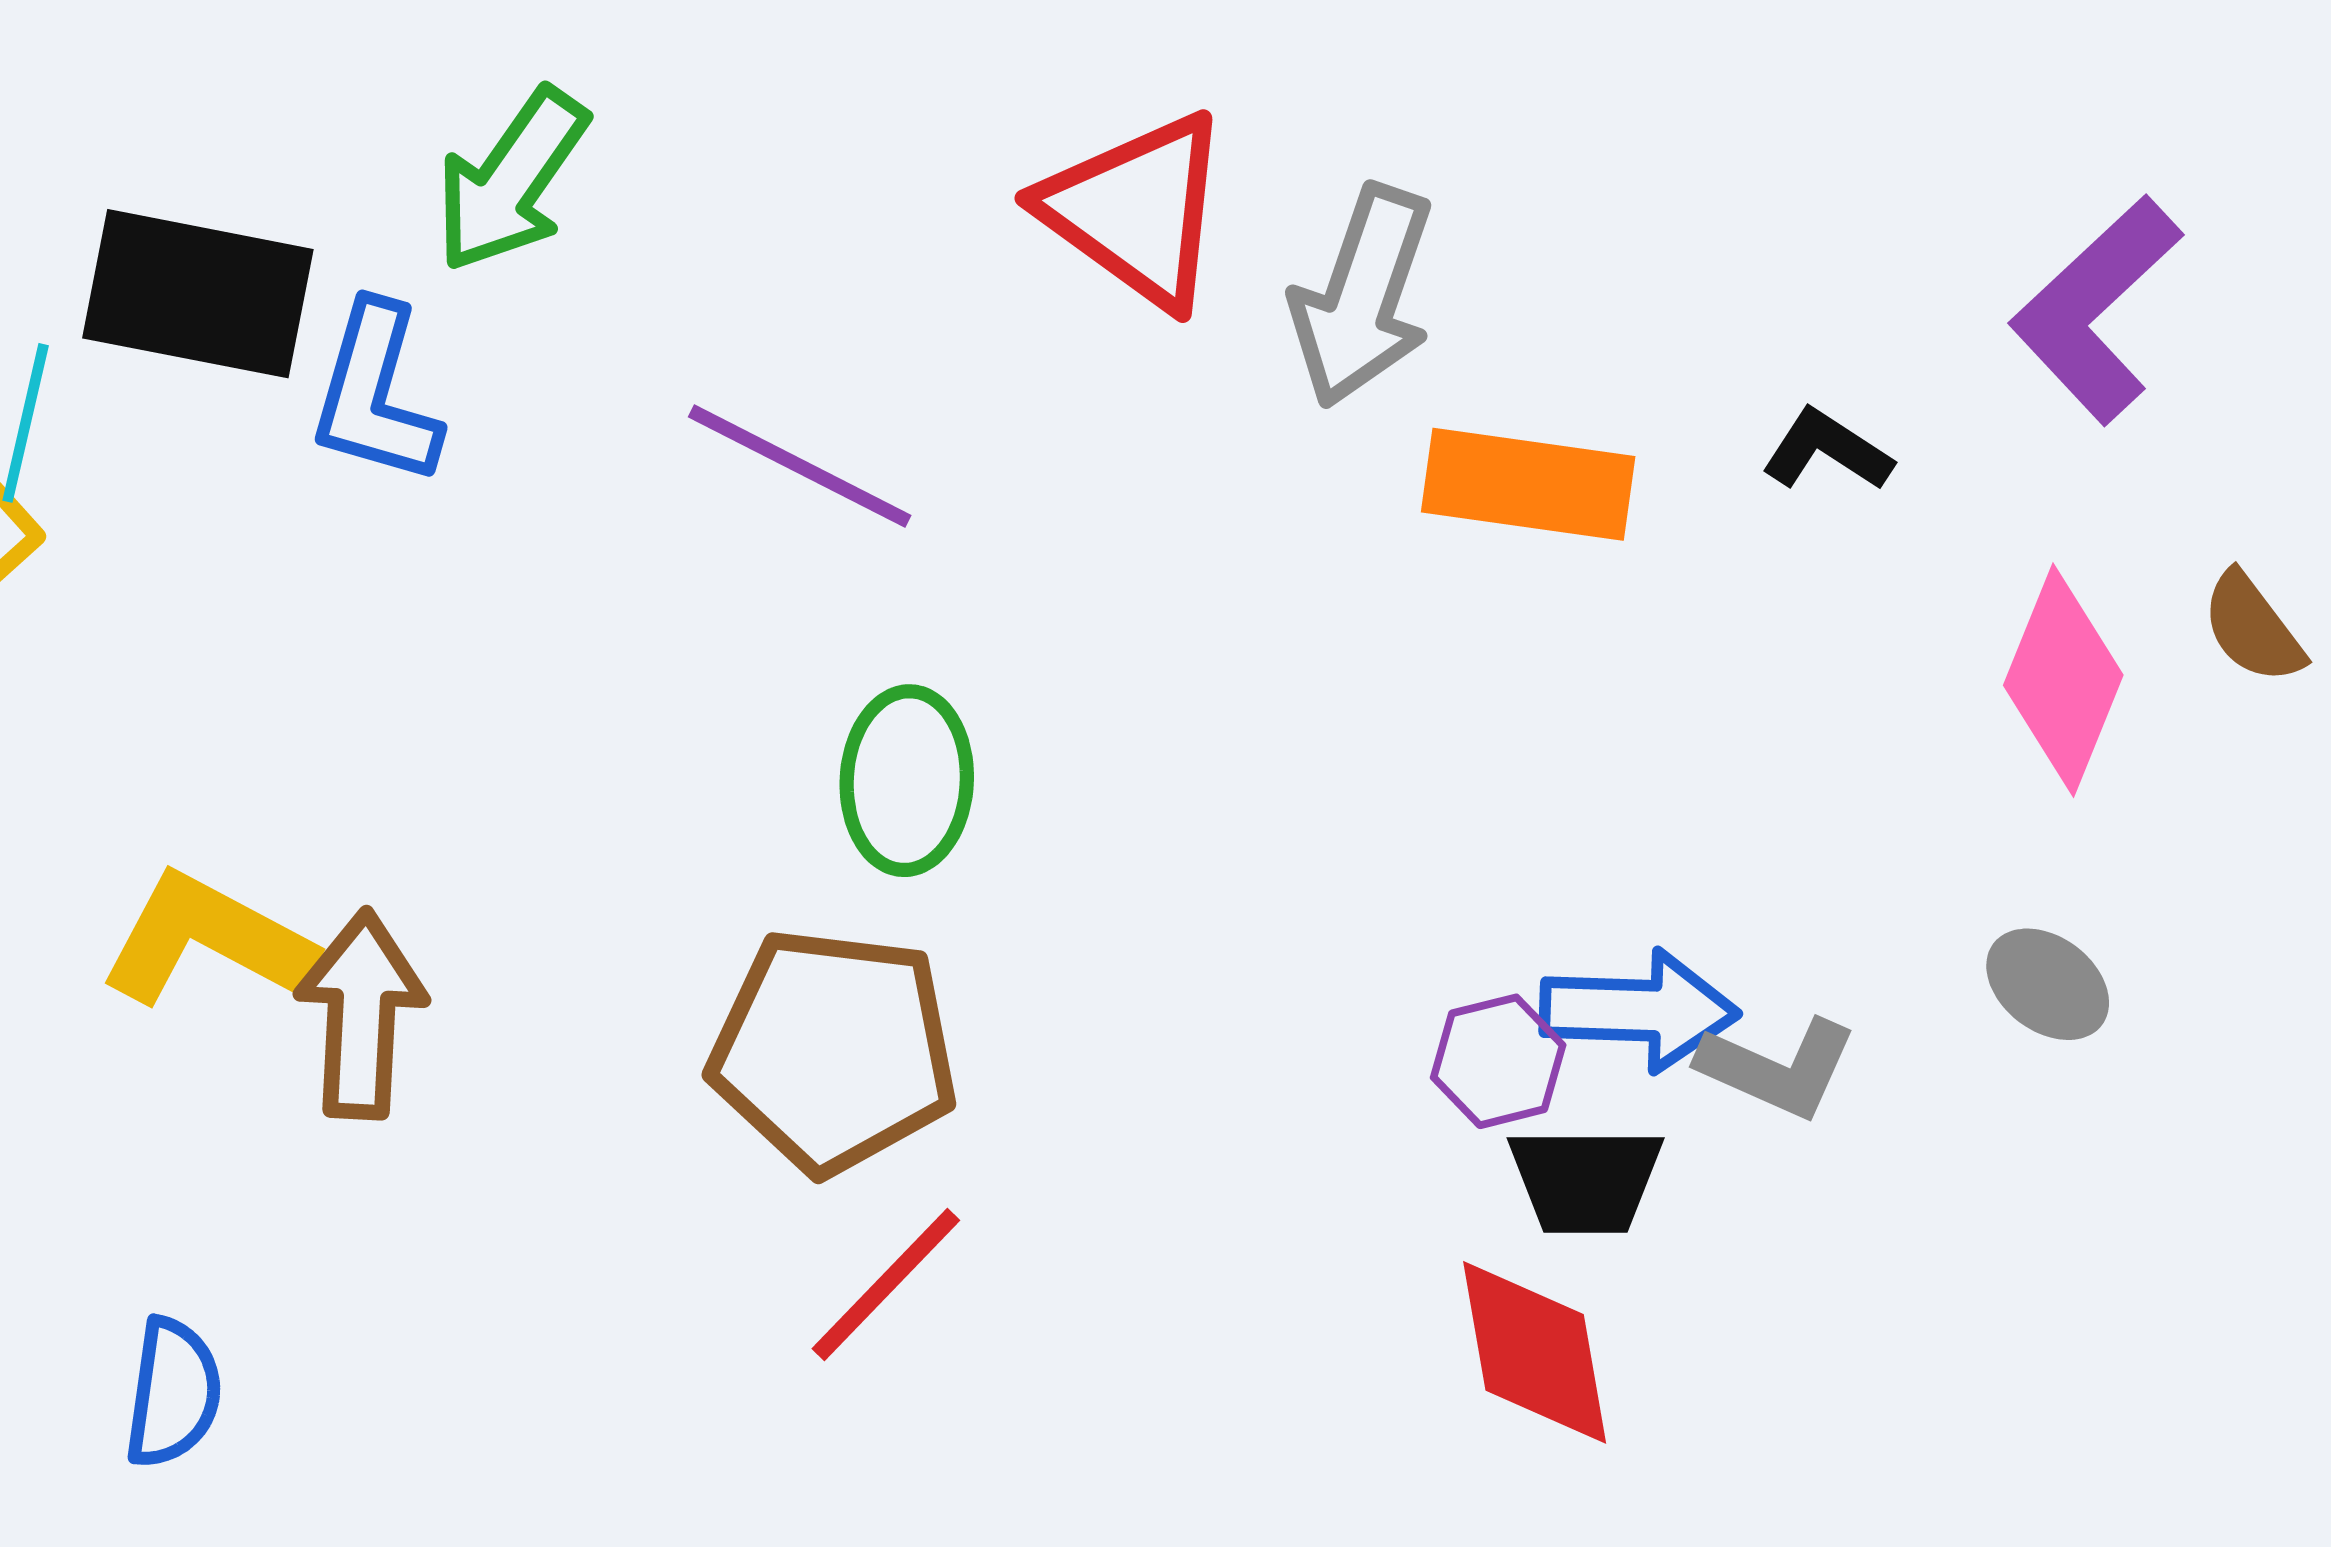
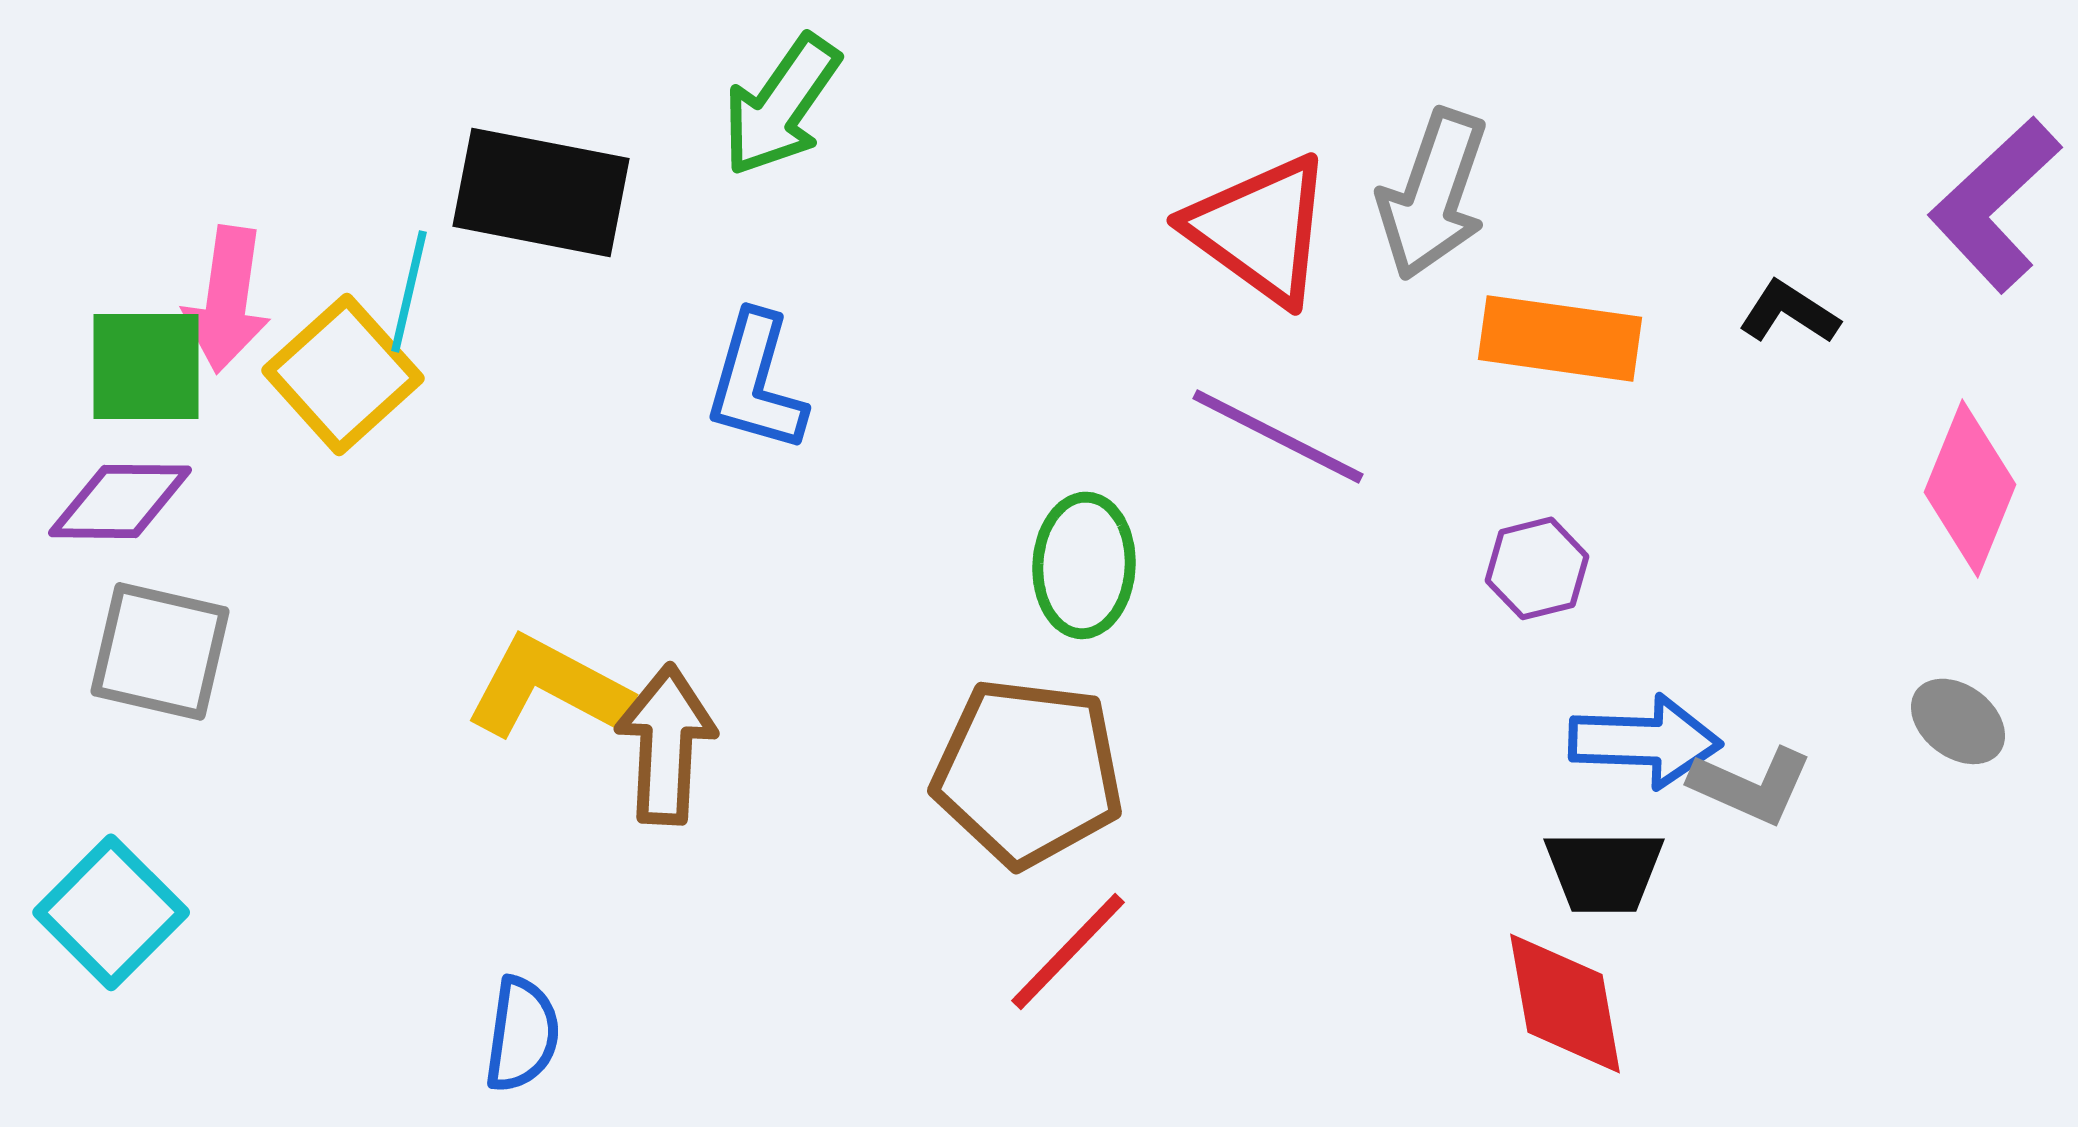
red triangle: (1137, 210) -> (1260, 229), moved
blue L-shape: (375, 394) -> (756, 382), moved
purple line: (800, 466) -> (1278, 436), moved
purple hexagon: (1498, 1061) -> (1537, 568), moved

